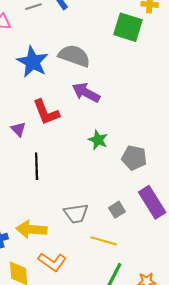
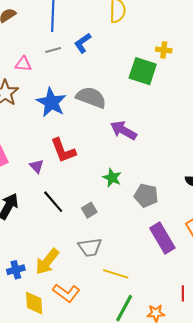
purple arrow: (86, 93) -> (123, 130), moved
black line: (37, 166) -> (53, 202), turned -40
gray square: (117, 210) -> (89, 210), moved
yellow arrow: (31, 229) -> (47, 262), turned -56

